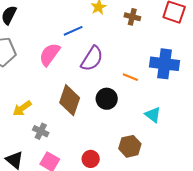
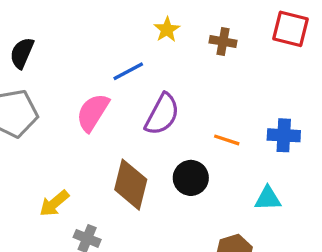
blue cross: (164, 64) -> (284, 135), moved, size x0.7
cyan triangle: (153, 115) -> (268, 199), turned -36

